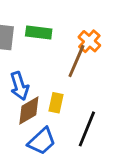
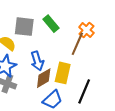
green rectangle: (39, 32) -> (51, 24), turned 42
yellow rectangle: (56, 103) -> (63, 73), size x1.5

